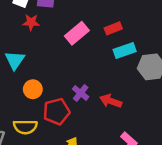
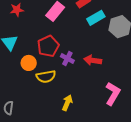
red pentagon: (56, 111) -> (48, 46), moved
yellow semicircle: (25, 127) -> (46, 76), moved

